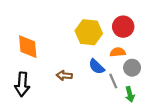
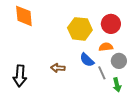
orange diamond: (28, 47) -> (24, 16), moved

